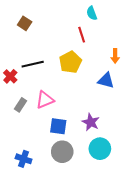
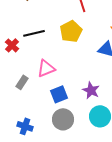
gray rectangle: (20, 105) -> (22, 82), moved
blue square: (58, 126) -> (59, 94), turned -30

